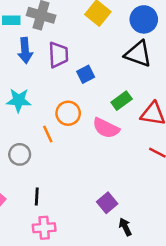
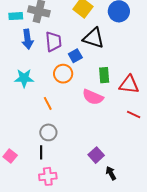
black triangle: (138, 54) -> (94, 38), moved
green rectangle: (122, 101) -> (104, 75), turned -56
orange circle: (68, 113) -> (63, 74), moved
gray circle: (20, 154) -> (48, 132), moved

